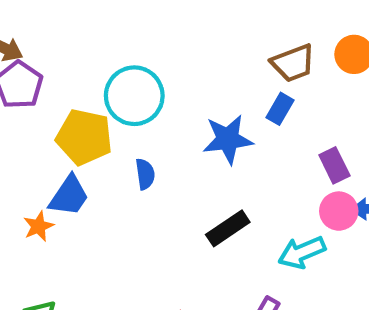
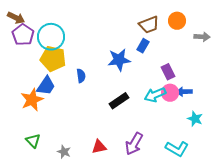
cyan circle: (134, 96) -> (51, 37), moved
orange star: (39, 226) -> (32, 100), size x1.6
cyan arrow: (302, 252) -> (155, 95), moved

